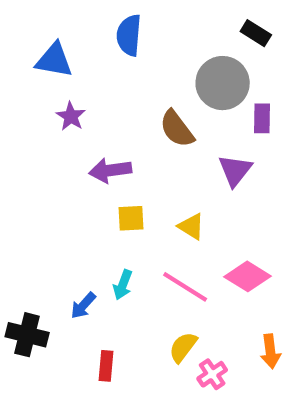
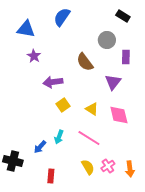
blue semicircle: (129, 35) -> (62, 17), turned 30
gray circle: (223, 83) -> (107, 40), size x0.7
yellow square: (131, 218) -> (63, 105), turned -32
pink diamond: (248, 276) -> (119, 115), moved, turned 45
yellow semicircle: (183, 347) -> (88, 167), turned 112
pink cross: (212, 374) -> (108, 166), moved

